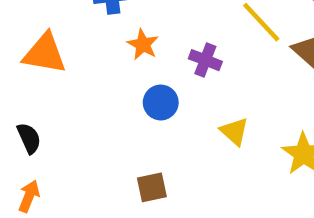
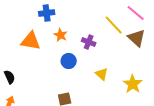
orange triangle: (45, 53) -> (31, 41), moved

